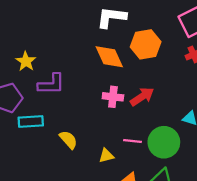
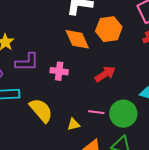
pink cross: (113, 97) -> (59, 71), moved
yellow semicircle: (68, 140) -> (41, 110), size x1.5

